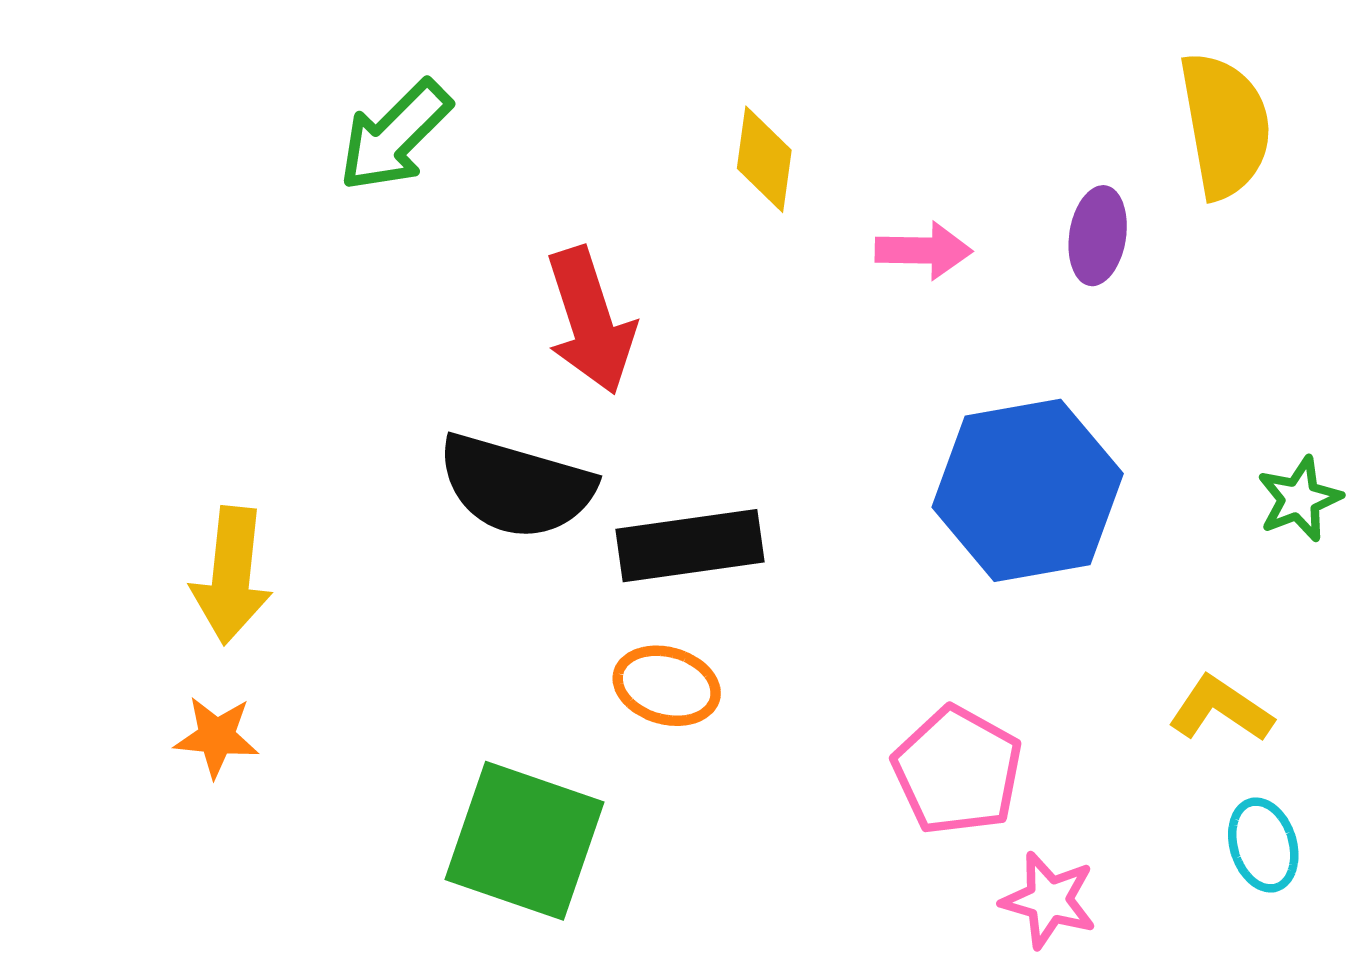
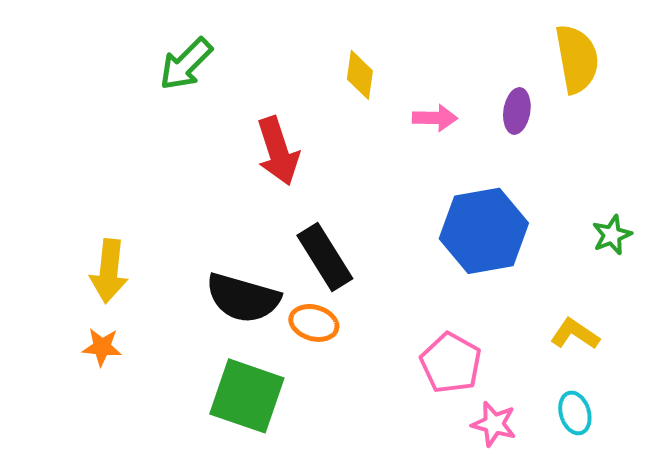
black semicircle: (516, 486) -> (243, 298), moved
black rectangle: (690, 546) -> (325, 257), turned 66
cyan ellipse: (1263, 845) -> (575, 413), moved

